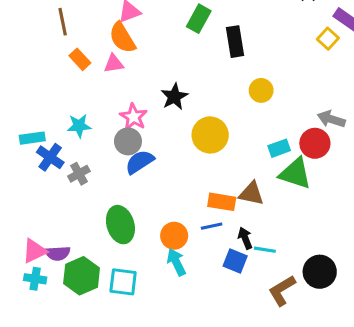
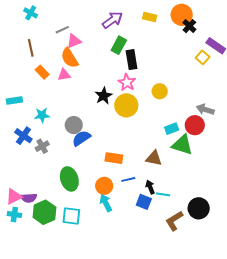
black rectangle: (235, 42) -> (131, 60), moved
pink star: (133, 117) -> (127, 82), moved
yellow circle: (210, 135) -> (126, 105), moved
cyan rectangle: (32, 138) -> (14, 100), moved
orange rectangle: (222, 202) -> (114, 158), moved

